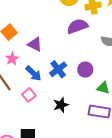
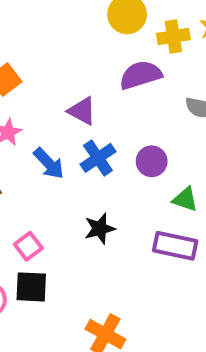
purple triangle: (35, 44) -> (82, 111), moved
pink square: (29, 95) -> (28, 246), moved

